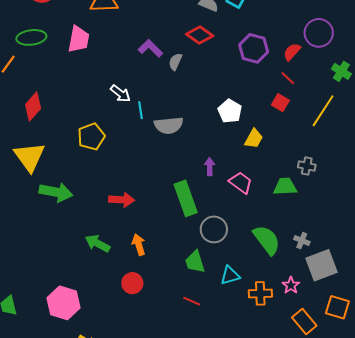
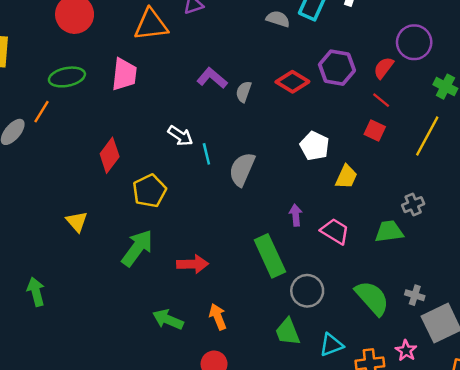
red diamond: (200, 35) -> (292, 82), moved
red diamond: (33, 106) -> (110, 155), moved
gray semicircle: (169, 125) -> (242, 169), turned 124
yellow triangle: (29, 157) -> (77, 222), size x0.6
gray cross: (307, 166) -> (413, 205), turned -30
green arrow: (56, 192) -> (137, 248), moved, turned -60

